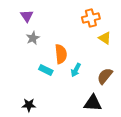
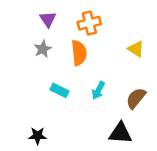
purple triangle: (27, 16) -> (48, 19), moved
orange cross: (91, 18) -> (89, 23), moved
orange semicircle: (61, 54) -> (79, 53), moved

